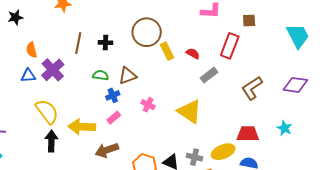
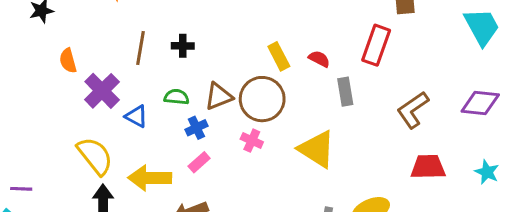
brown circle: (147, 32) -> (262, 99), moved
gray rectangle: (209, 75) -> (345, 92), turned -60
blue triangle: (28, 76) -> (136, 116), moved, turned 35
cyan star: (284, 128) -> (487, 172), moved
red trapezoid: (248, 134) -> (428, 167), moved

